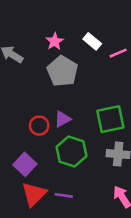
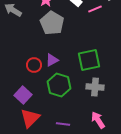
purple line: (64, 195) -> (63, 124), moved

